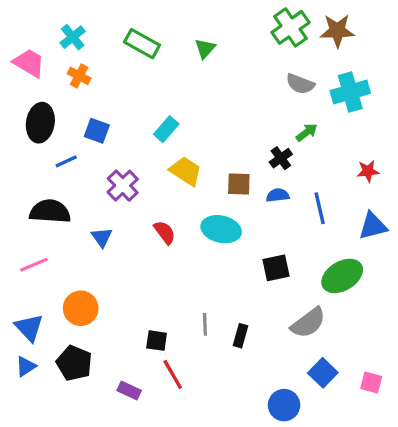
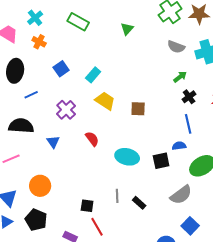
green triangle: (205, 48) -> (127, 29), moved
blue square: (97, 131) -> (61, 69), moved, turned 35
black cross: (281, 158) -> (189, 97), moved
blue semicircle: (278, 195) -> (179, 146), moved
cyan ellipse: (221, 229) -> (127, 157), moved
black rectangle: (240, 336) -> (139, 203), turned -64

